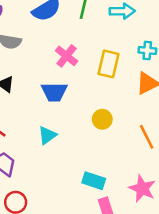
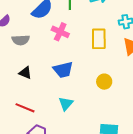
pink cross: (67, 56) -> (60, 32), moved

